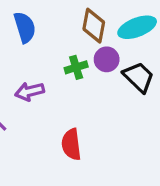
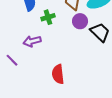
green cross: (76, 67) -> (48, 17), moved

